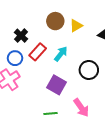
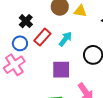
yellow triangle: (76, 26) -> (80, 11), turned 40
purple square: (56, 85) -> (61, 70), turned -30

